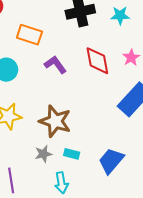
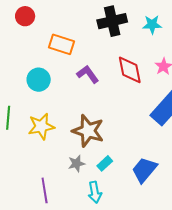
cyan rectangle: (72, 154) -> (105, 163), turned -56

